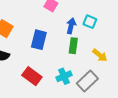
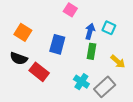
red rectangle: (32, 76) -> (39, 72), moved
cyan cross: (64, 76) -> (81, 82), turned -35

